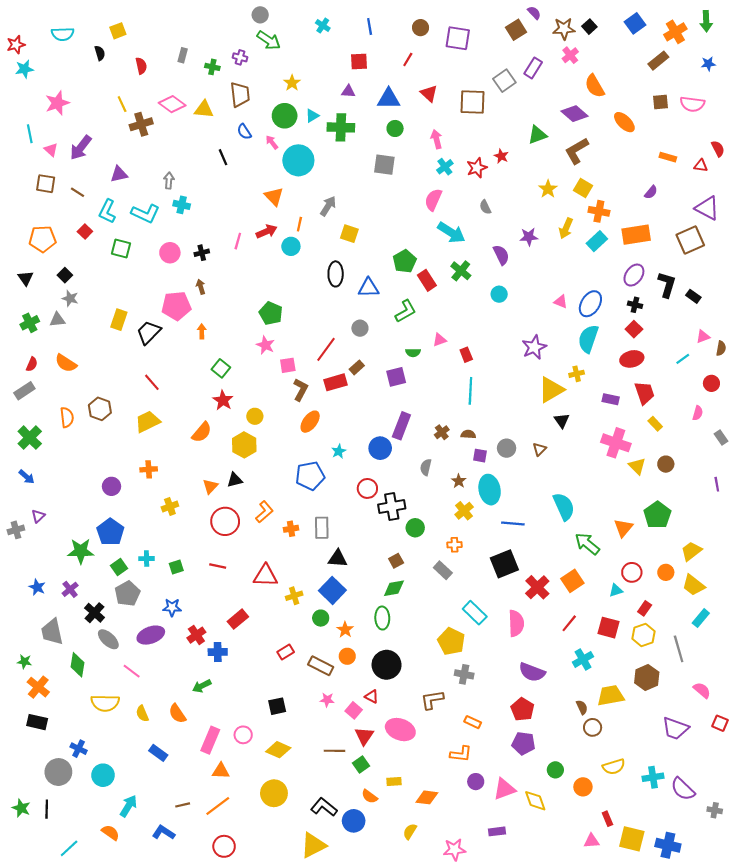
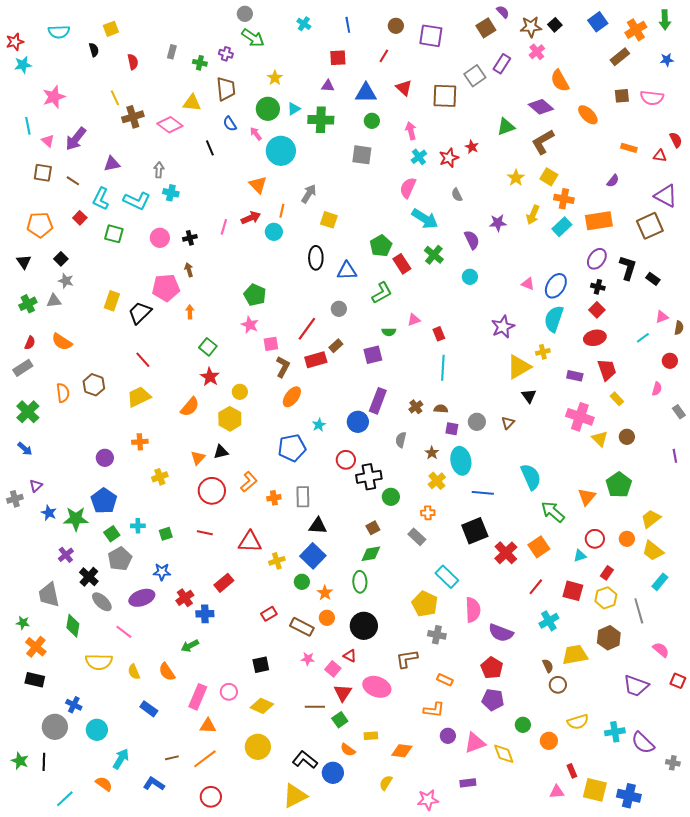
pink diamond: (172, 104) -> (170, 125), moved
blue star: (37, 587) -> (49, 513), moved
pink semicircle: (516, 623) -> (473, 610), moved

